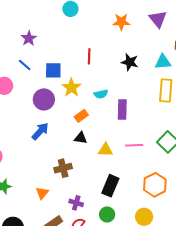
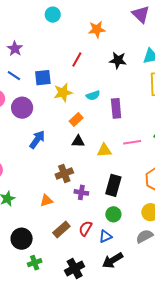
orange star: (121, 22) -> (97, 29), moved
red line: (89, 56) -> (77, 59), turned 35
yellow star: (71, 88) -> (63, 93), turned 30
purple circle: (44, 99) -> (22, 108), moved
orange triangle: (42, 193) -> (46, 201), turned 40
purple cross: (76, 203) -> (81, 192), moved

